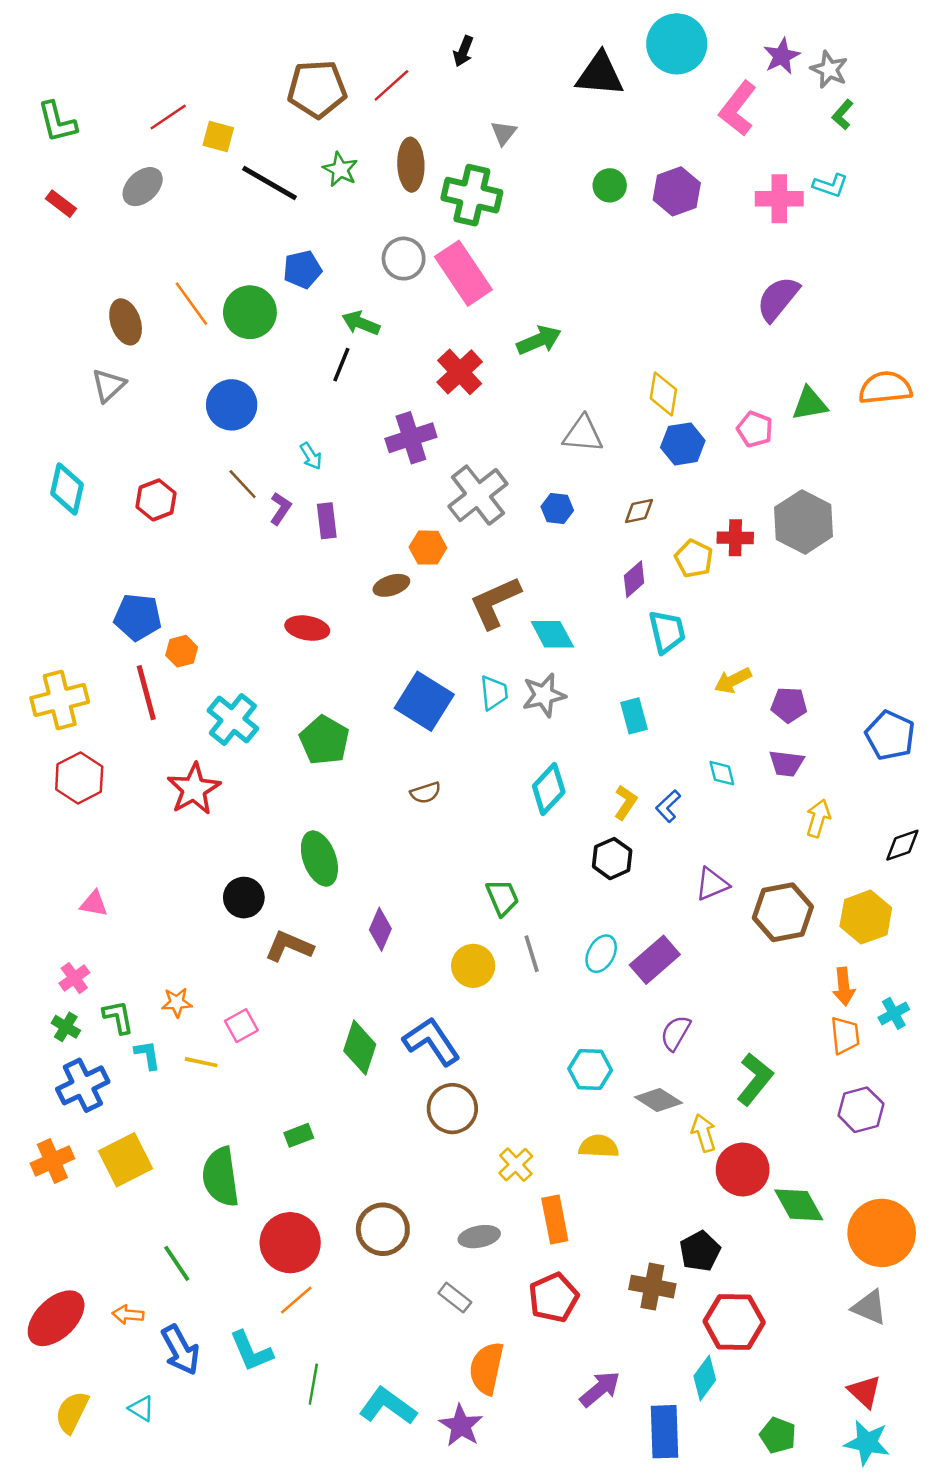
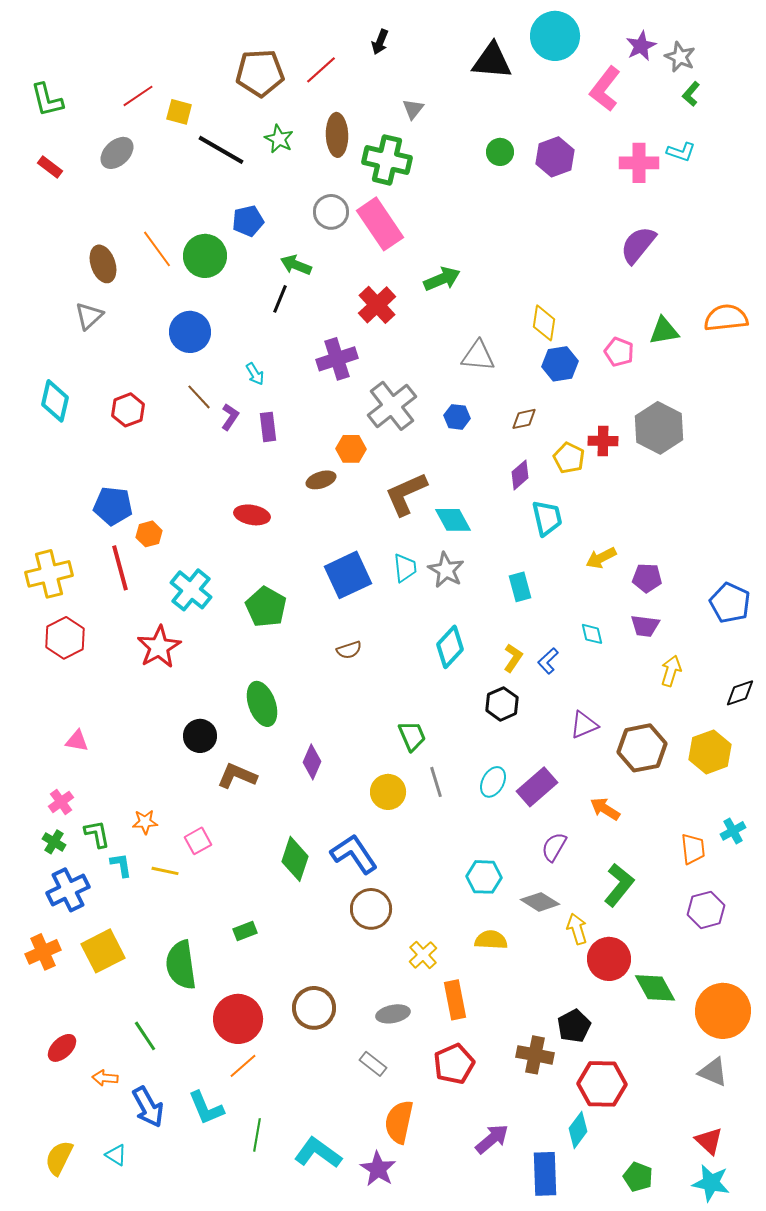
gray star: (544, 695) -> (446, 570), turned -30
blue square: (424, 701) -> (348, 575), turned 33
orange arrow: (844, 987) -> (605, 809), moved, turned 128
red ellipse: (56, 1318) -> (62, 1048), moved, size x0.6

